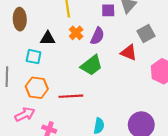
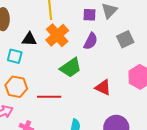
orange cross: (76, 33) -> (57, 35), size x1.6
purple semicircle: (97, 36) -> (91, 41), moved
red triangle: (129, 52) -> (103, 88), moved

